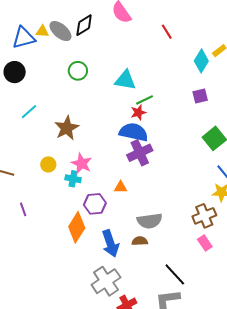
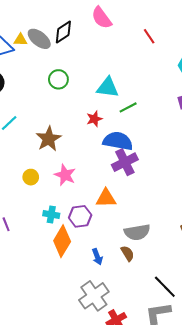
red star: (138, 112) -> (94, 119), moved
cyan cross: (73, 179) -> (51, 215), moved
orange triangle: (121, 187) -> (106, 198), size x1.5
brown semicircle: (140, 241) -> (128, 253), turned 63
blue arrow: (110, 243) -> (97, 257), size x0.6

